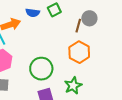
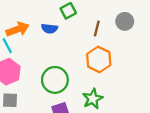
blue semicircle: (33, 13) -> (50, 29), moved
gray circle: (89, 18) -> (125, 21), moved

